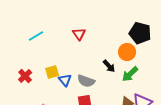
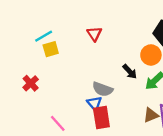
yellow square: (52, 72) -> (51, 49), moved
blue triangle: (65, 80) -> (94, 103), moved

